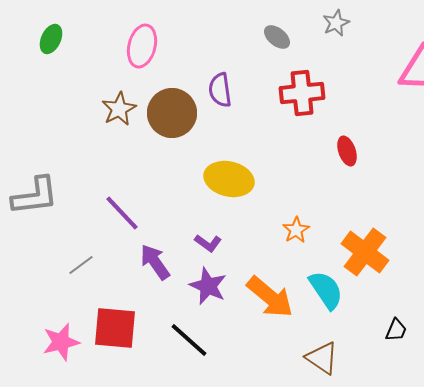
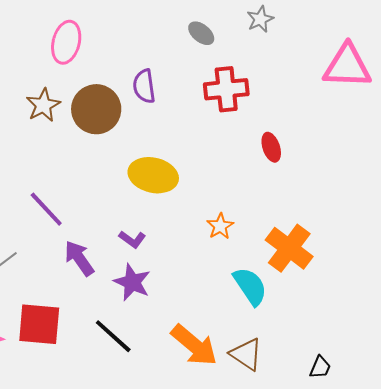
orange arrow: (270, 297) -> (194, 345), moved
black trapezoid: (396, 330) -> (320, 367), moved

